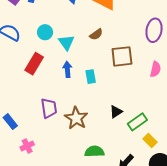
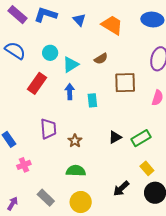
cyan triangle: (66, 42) -> (71, 65), turned 30
brown star: (76, 118) -> (75, 141), size x0.6
green rectangle: (137, 122) -> (141, 138), moved
green semicircle: (94, 152) -> (76, 171), moved

